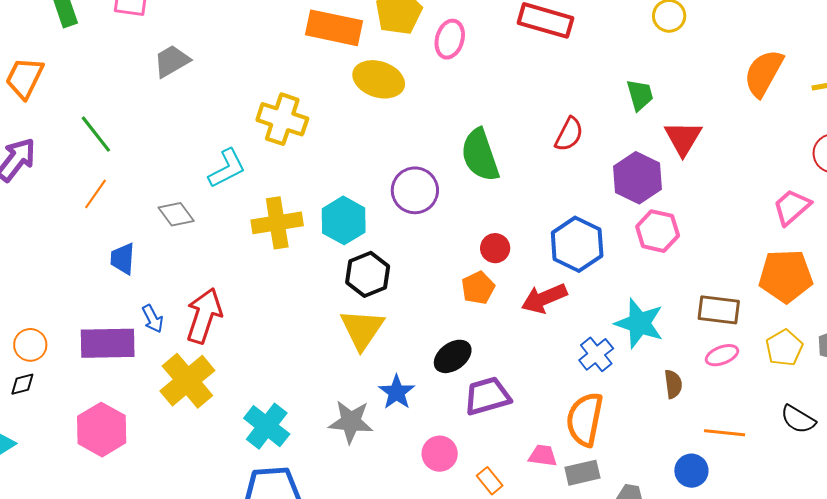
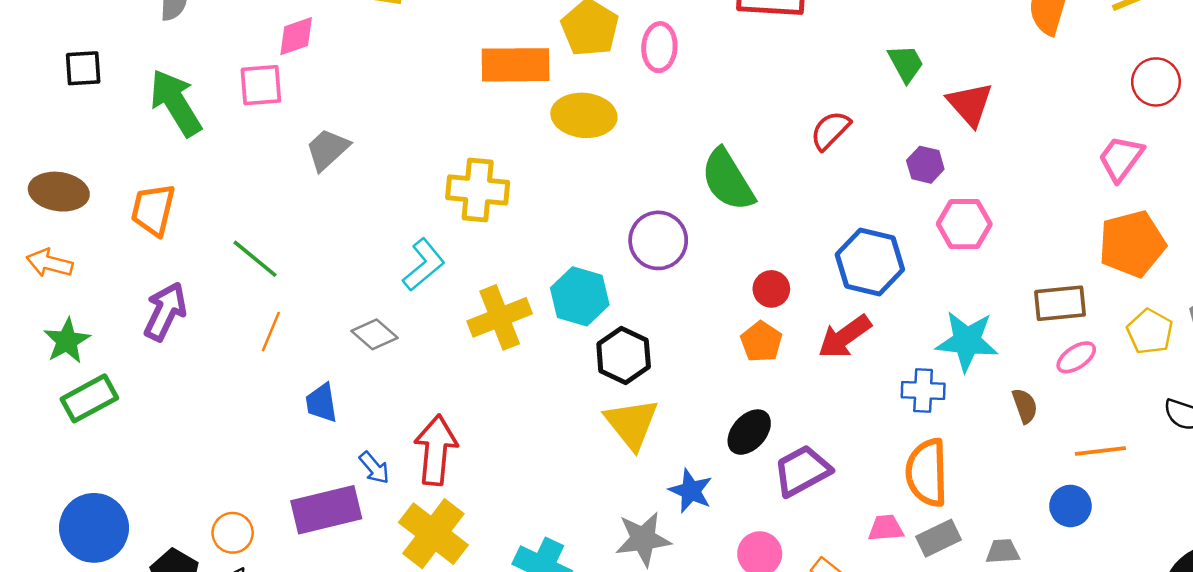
red semicircle: (569, 134) -> (830, 130), turned -150
purple hexagon: (637, 178) -> (925, 165), size x0.6
blue cross: (596, 354) -> (923, 390), turned -36

